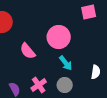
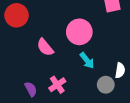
gray circle: (65, 85) -> (106, 85), moved

